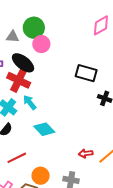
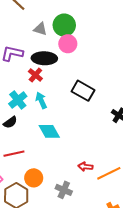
black ellipse: (23, 63) -> (44, 58), turned -50
black rectangle: (86, 73) -> (83, 91), moved
red cross: (19, 80) -> (35, 75), size x0.6

